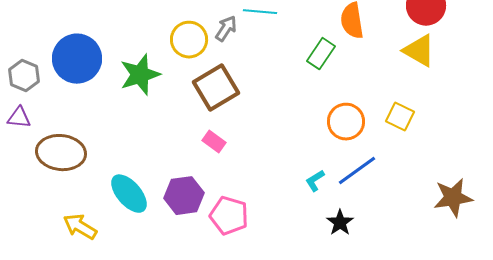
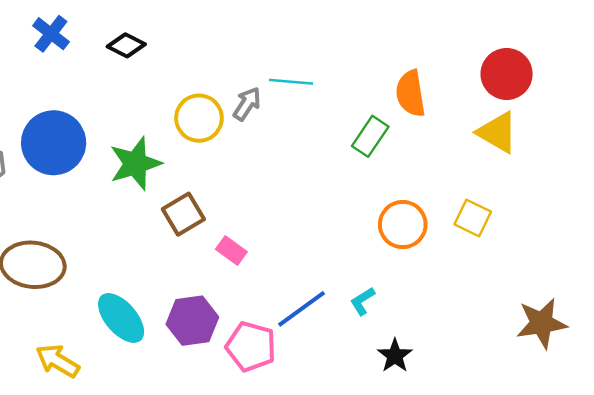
brown square: (216, 88) -> (183, 214), moved, size x0.7
blue line: (357, 171) -> (301, 309), moved

